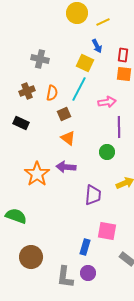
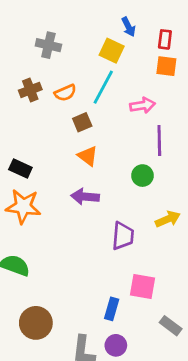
orange semicircle: (52, 93) -> (65, 93), turned 56
black rectangle: (21, 123) -> (20, 169), moved
orange star: (37, 174) -> (23, 206), moved, turned -30

